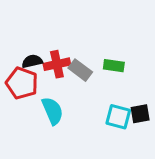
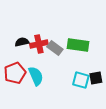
green rectangle: (114, 66) -> (78, 45), size x1.5
red pentagon: (22, 83) -> (15, 73), moved, turned 30

